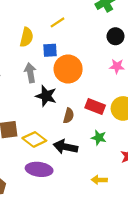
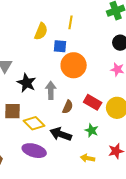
yellow line: (58, 22) -> (71, 22), turned -56
gray arrow: (30, 73) -> (51, 90), moved
black star: (46, 96) -> (27, 83), moved
yellow arrow: (99, 180) -> (88, 158), moved

